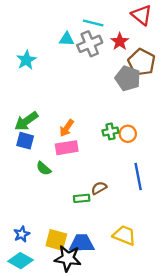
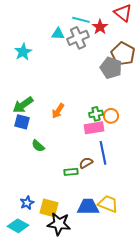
red star: (120, 42) -> (100, 27), moved
pink rectangle: (67, 148) -> (94, 128), moved
blue line: (138, 176) -> (103, 153), moved
blue star: (22, 234) -> (27, 203), moved
blue trapezoid: (82, 243) -> (88, 207), moved

